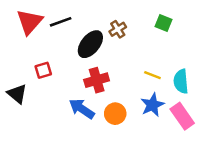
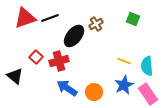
red triangle: (30, 22) -> (25, 18), turned 30
red square: (43, 70) -> (36, 57), turned -32
red cross: (97, 80) -> (59, 61), moved

